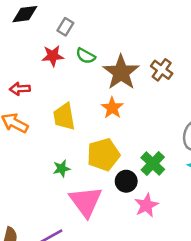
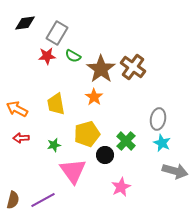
gray rectangle: (65, 27) -> (57, 33), size x1.6
brown cross: (162, 70) -> (133, 67), size x1.4
red arrow: (20, 89) -> (21, 138), moved
pink star: (146, 205) -> (121, 187), moved

